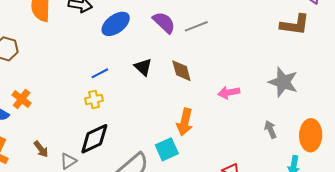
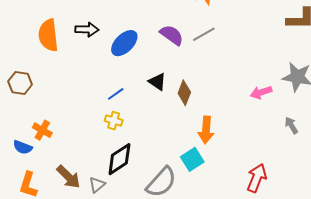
brown diamond: (181, 71) -> (184, 93), moved, turned 45
pink arrow: (229, 93) -> (261, 92), moved
yellow cross: (94, 100) -> (114, 121), turned 36
brown arrow: (41, 149) -> (68, 177), size x1.5

